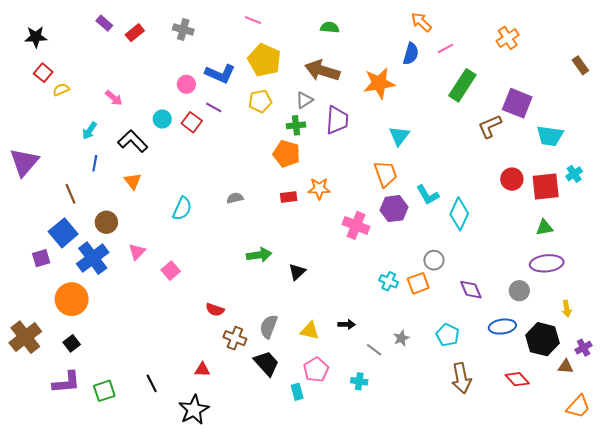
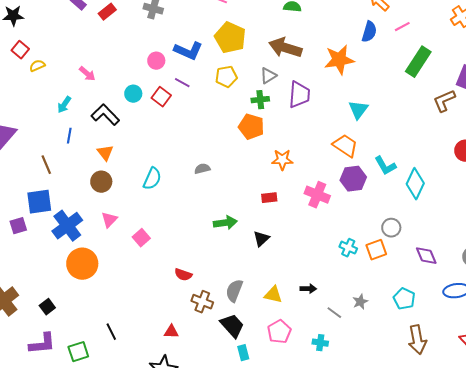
orange trapezoid: (386, 174) -> (345, 146), turned -36
red rectangle: (289, 197) -> (269, 198), moved
brown circle: (106, 222) -> (101, 182), moved
blue square: (63, 233) -> (39, 202), turned 32
orange circle: (72, 299) -> (82, 264), moved
black line: (152, 383) -> (111, 332), moved
cyan rectangle: (297, 392) -> (243, 353), moved

